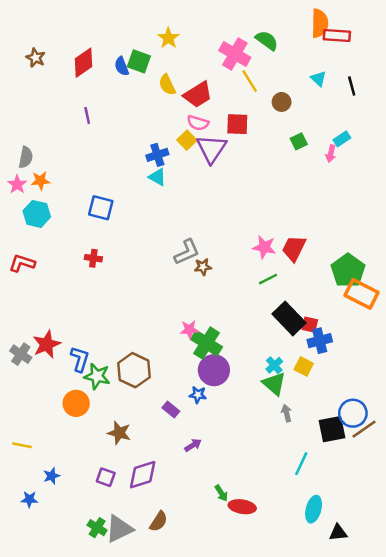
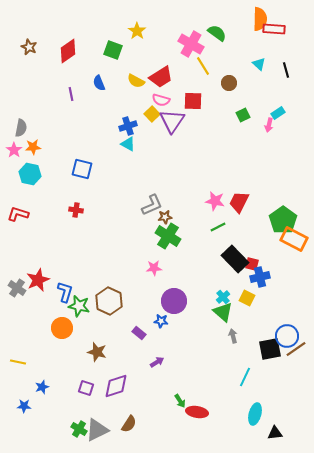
blue semicircle: (122, 66) -> (99, 83), moved
yellow semicircle: (167, 85) -> (136, 81), moved, turned -36
green cross: (207, 343) -> (168, 236), moved

